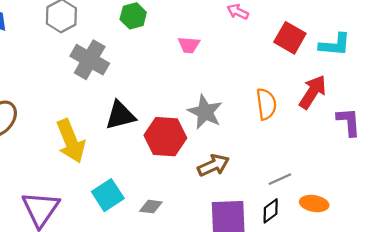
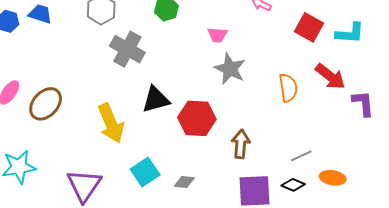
red arrow: (313, 92) -> (330, 76), turned 96
gray star: (205, 112) -> (230, 69), moved
brown arrow: (213, 165) -> (241, 144), turned -60
black diamond: (271, 211) -> (293, 185), turned 60

